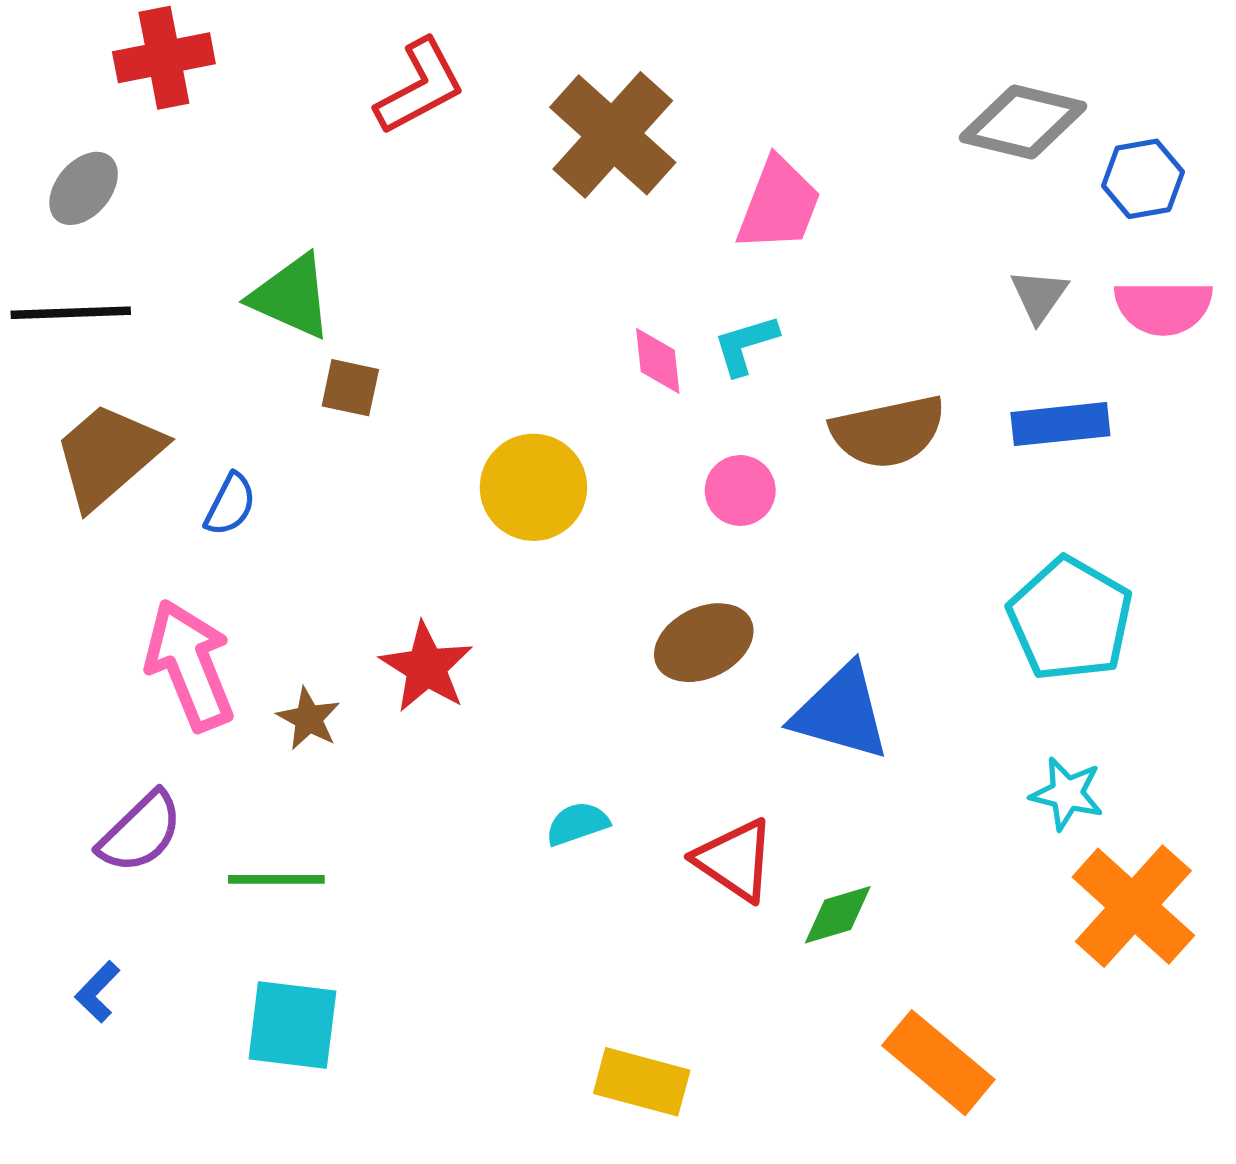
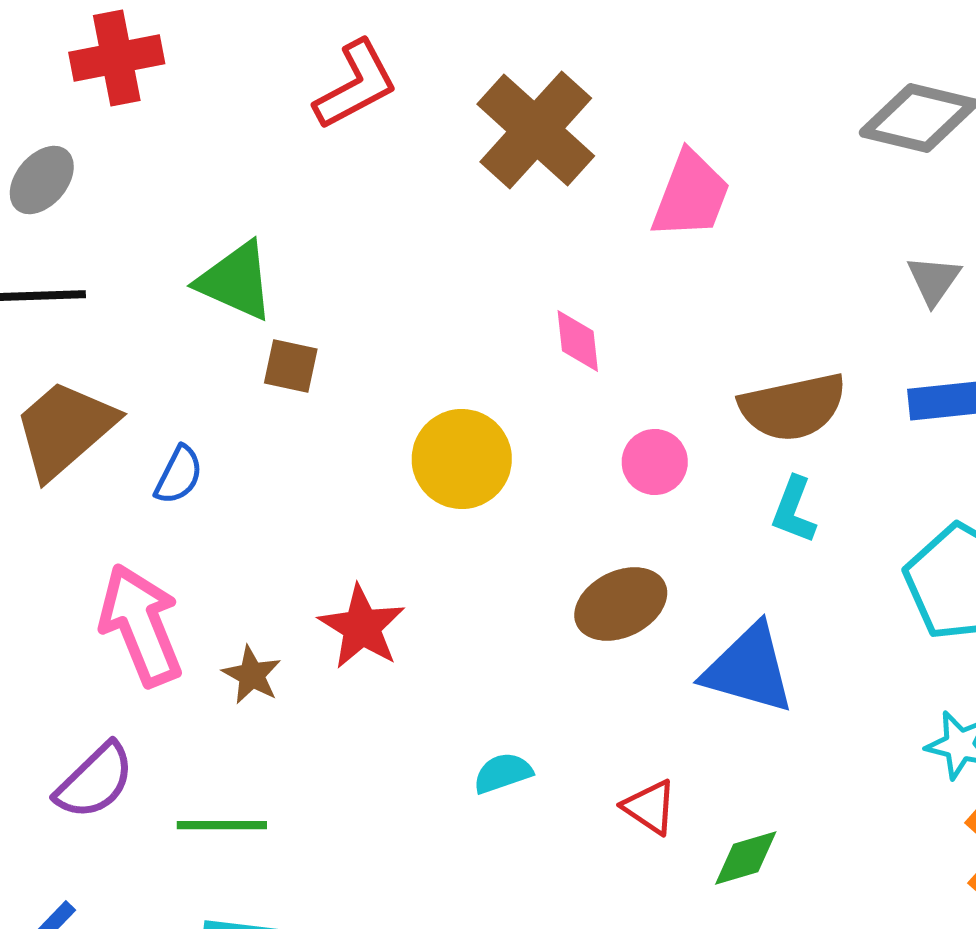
cyan L-shape: (746, 345) -> (794, 510), moved, turned -52
red triangle: (735, 860) -> (650, 807), size x0.7

